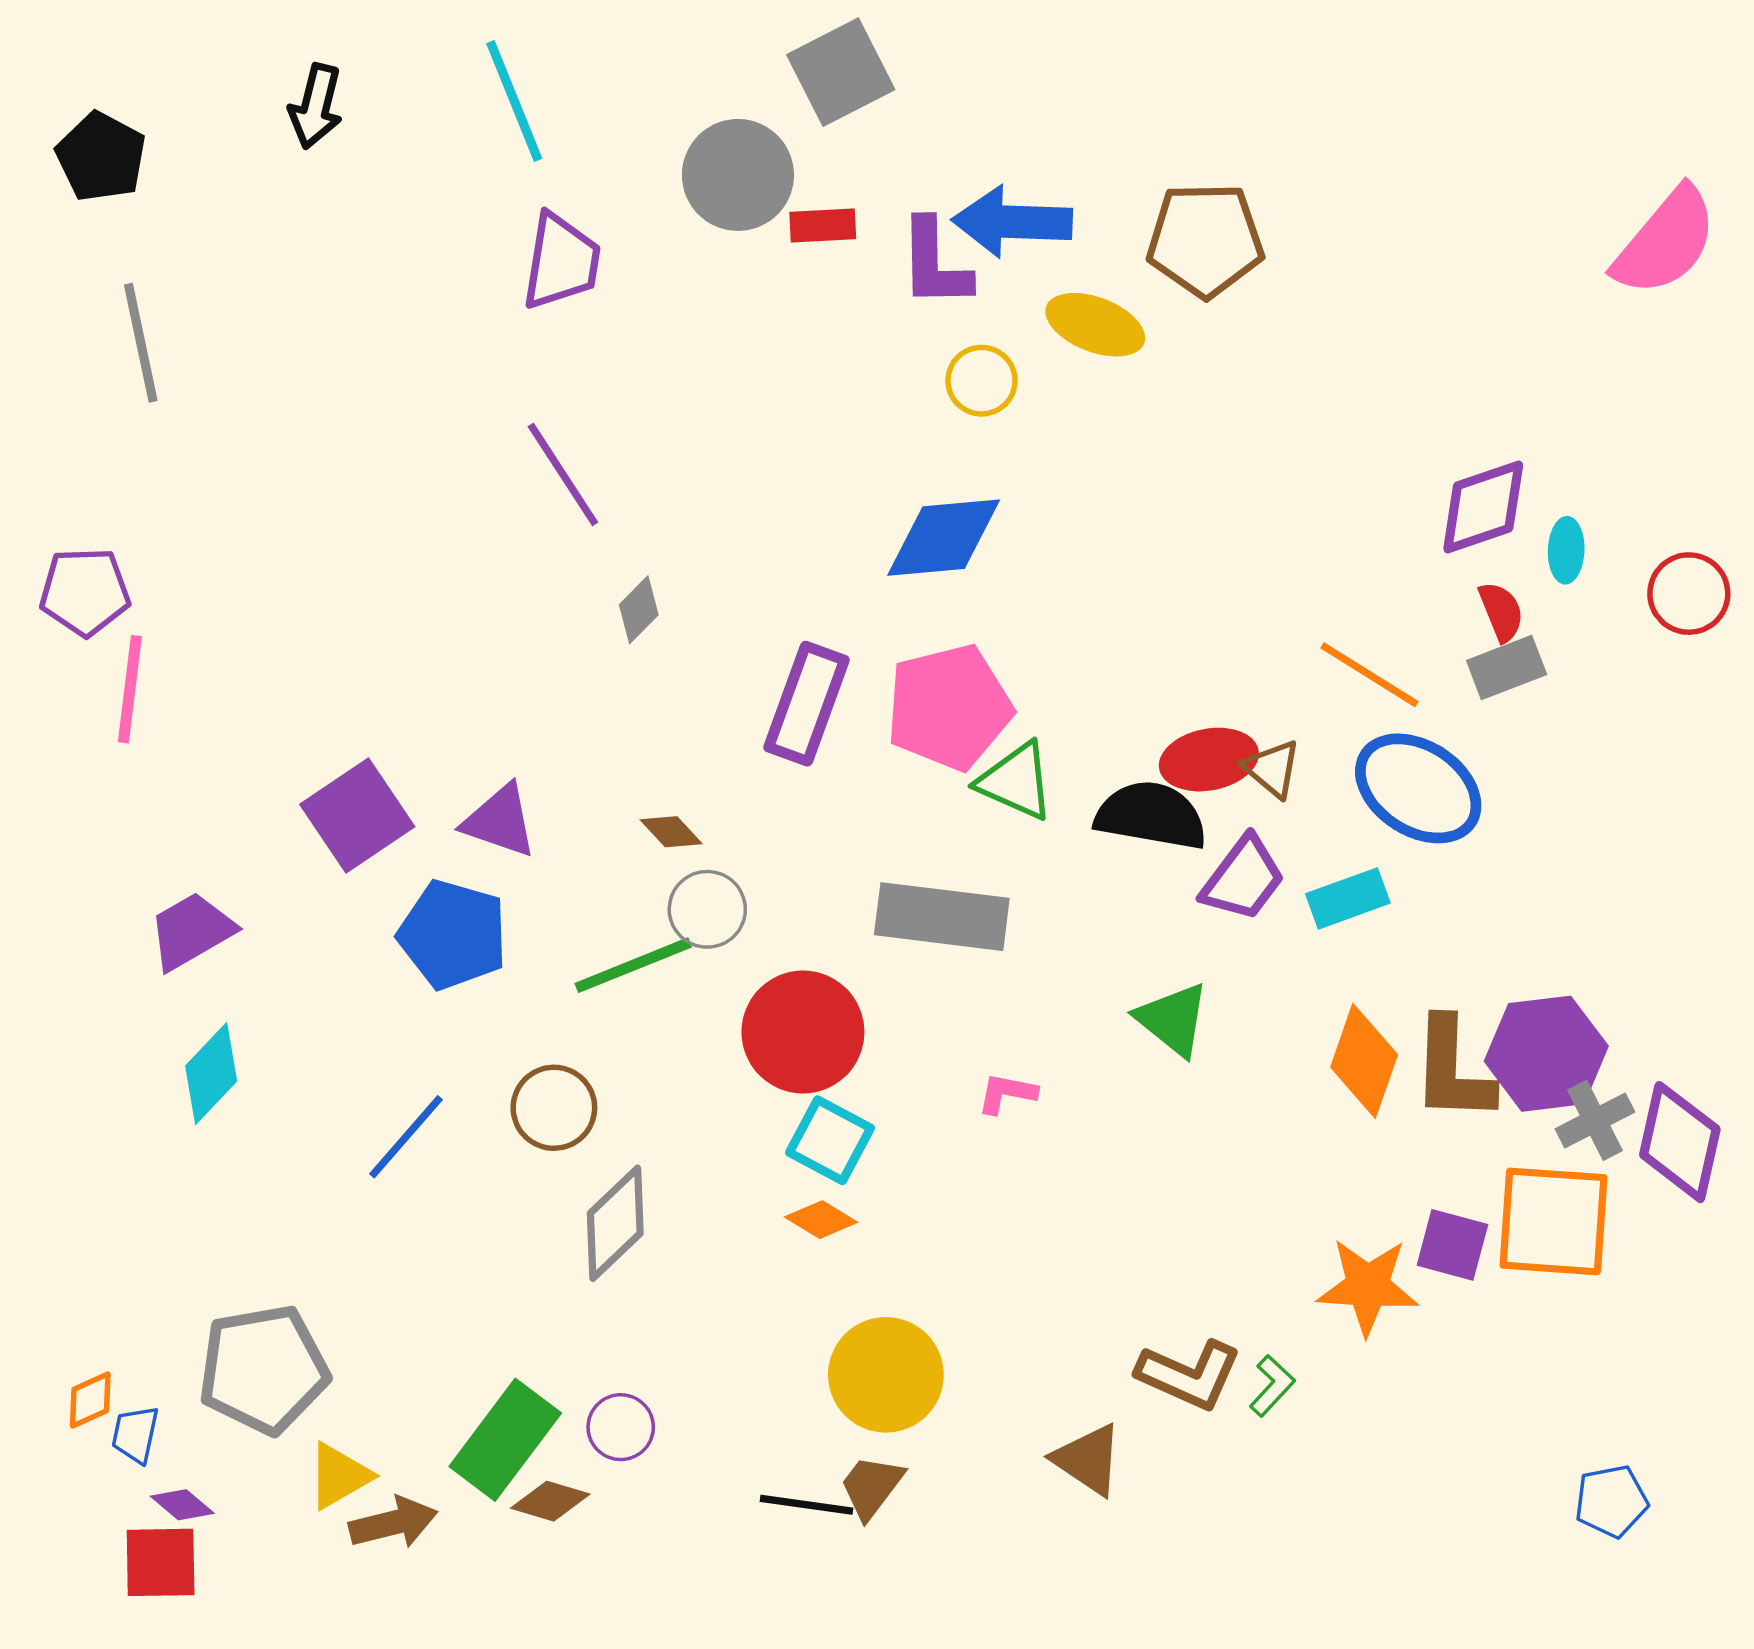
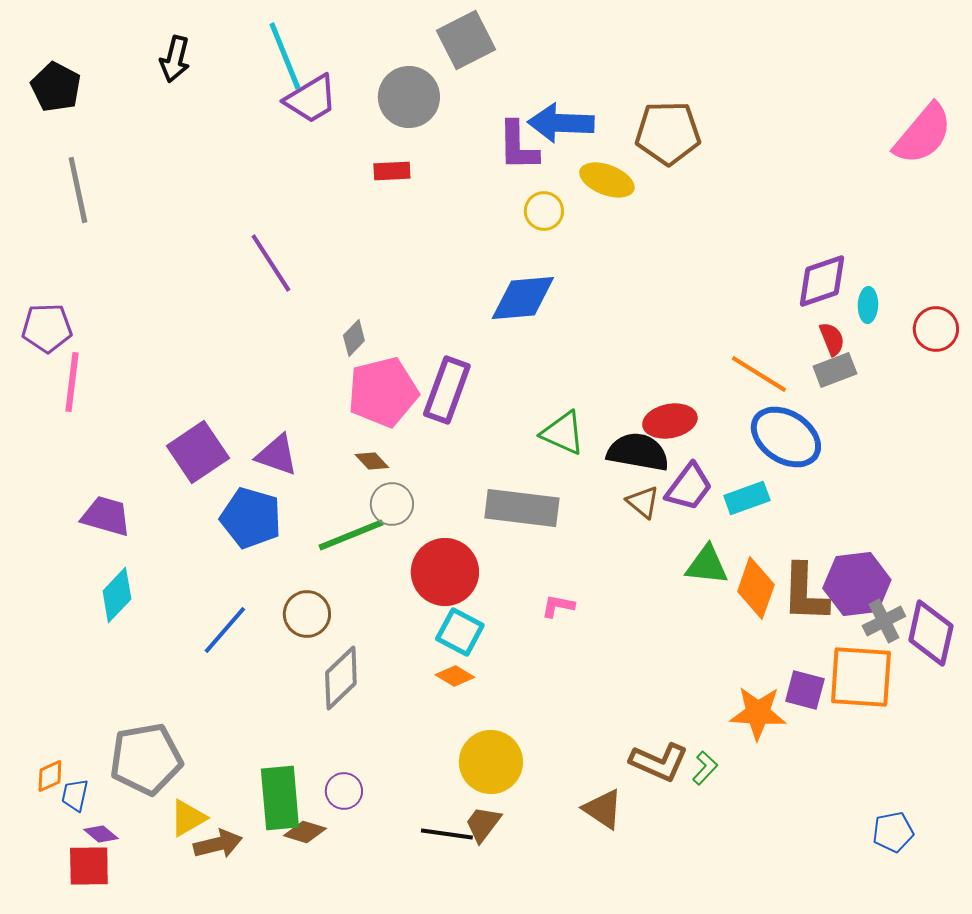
red rectangle: (823, 225) -> (392, 171), moved
purple trapezoid: (561, 262) -> (311, 99), moved, turned 50
purple line: (563, 474) -> (271, 263), moved
pink pentagon: (949, 707) -> (383, 392), moved
brown triangle: (1272, 769) -> (643, 502), moved
purple trapezoid: (191, 931) -> (106, 516), turned 46
green triangle: (1173, 1019) -> (707, 565), moved, turned -33
green rectangle: (505, 1440) -> (280, 798), turned -42

